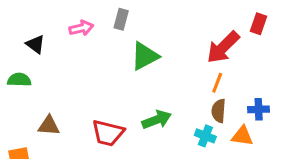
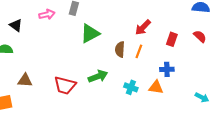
red rectangle: (259, 24) -> (172, 39), moved
red arrow: (223, 47) -> (143, 27), size x0.7
brown semicircle: (219, 111) -> (120, 49), moved

